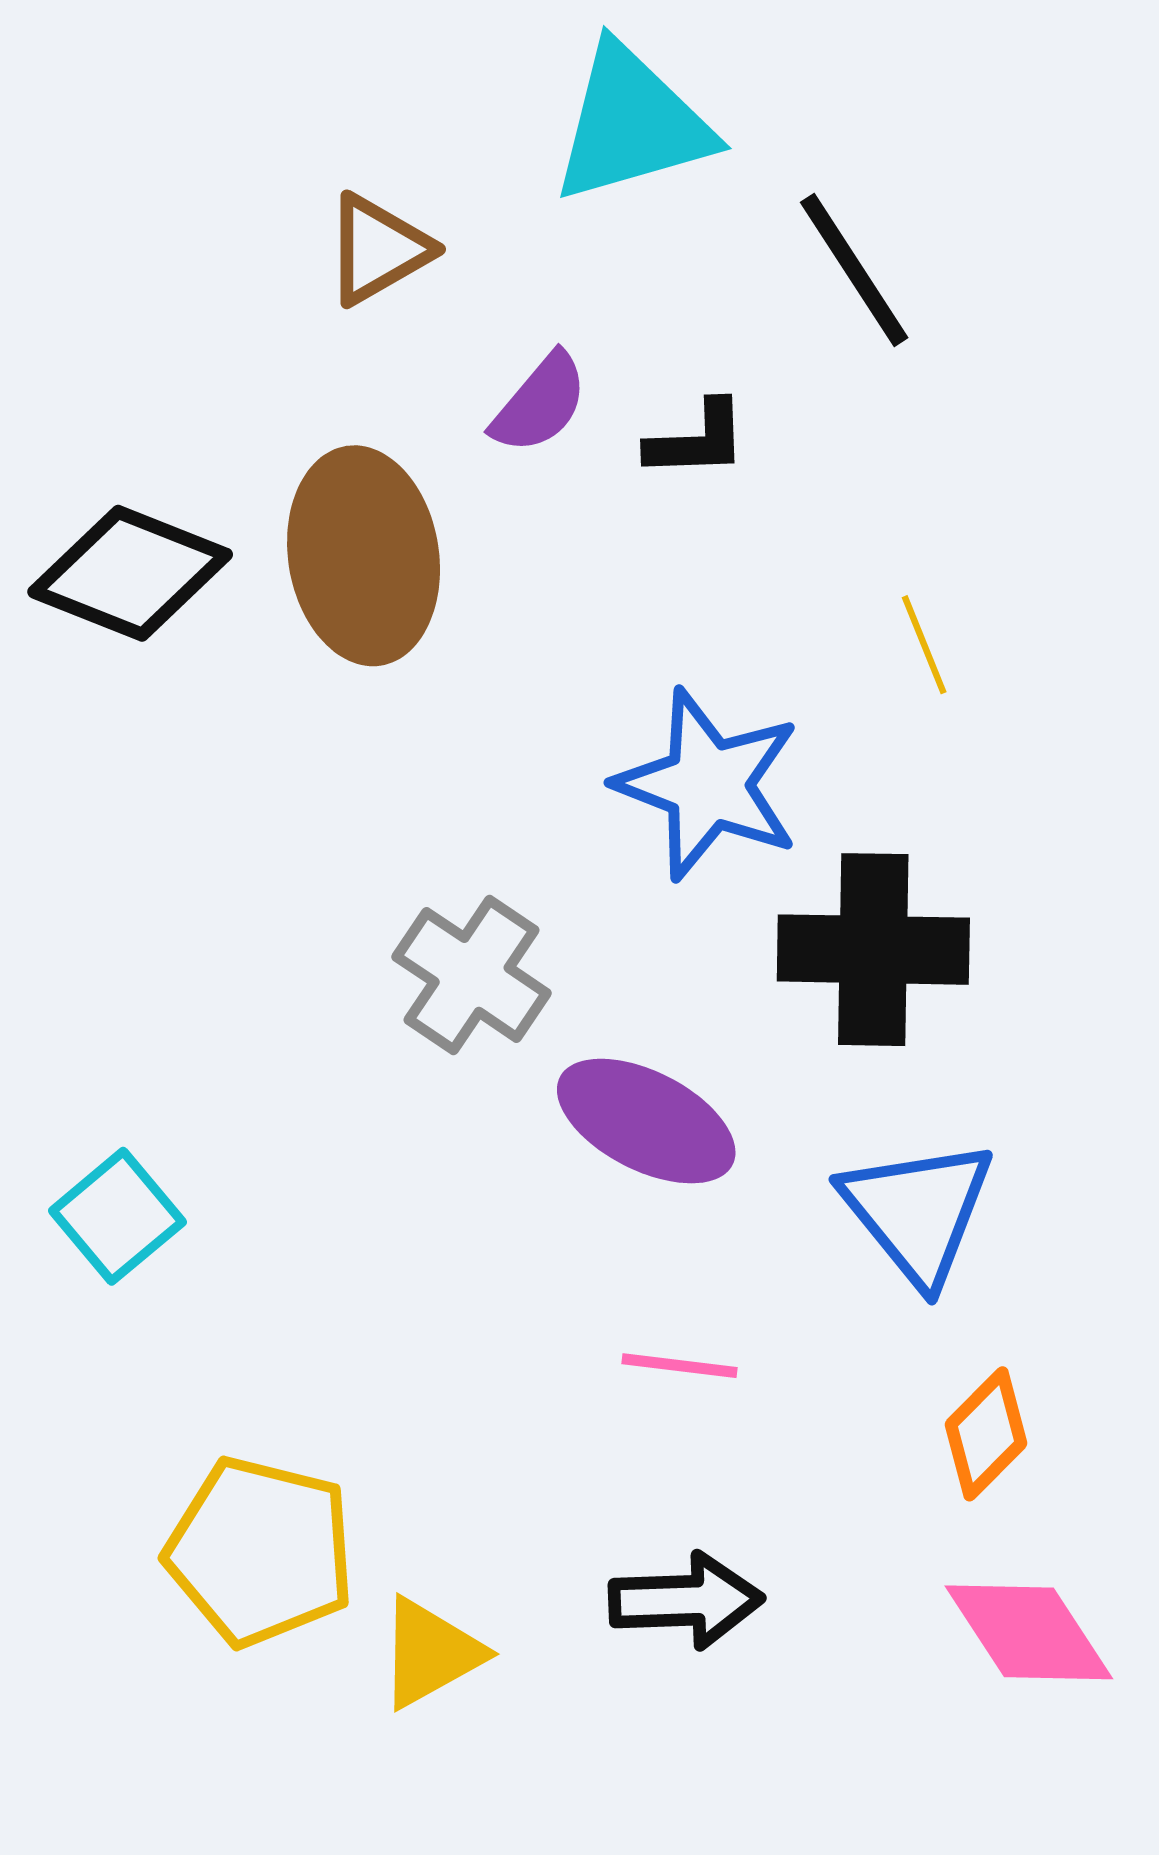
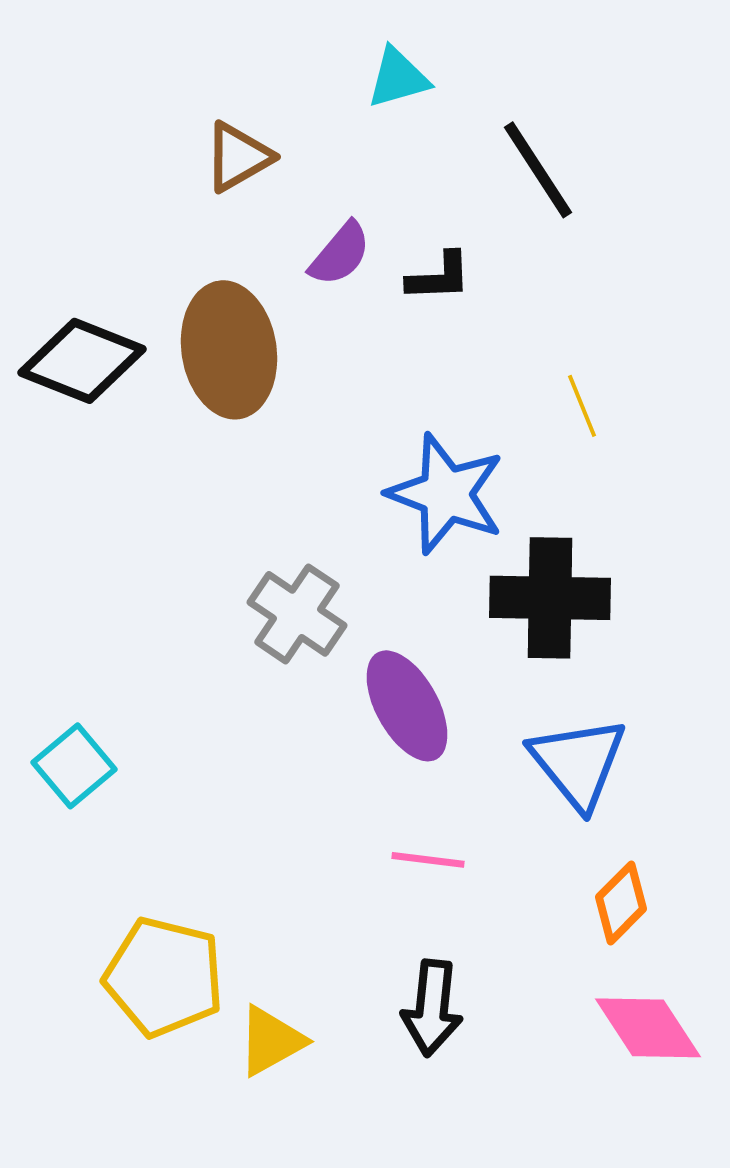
cyan triangle: (632, 124) -> (398, 78), size x0.6
purple ellipse: (646, 1121) -> (407, 706), turned 34
black arrow: (686, 1601) -> (432, 1008), turned 98

